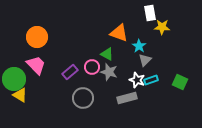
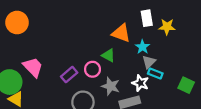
white rectangle: (150, 13) -> (147, 18), moved
orange circle: (37, 37) -> (17, 22), moved
gray star: (109, 72) -> (111, 86), moved
cyan rectangle: (151, 80) -> (155, 73), moved, turned 40

